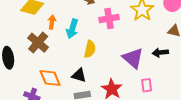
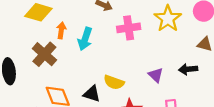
yellow semicircle: (90, 49) -> (114, 82), moved, turned 96
purple triangle: (133, 58) -> (156, 75), size x0.6

